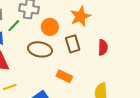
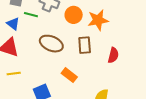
green line: (14, 26) -> (31, 15), turned 48
orange circle: (50, 27) -> (74, 15), moved

